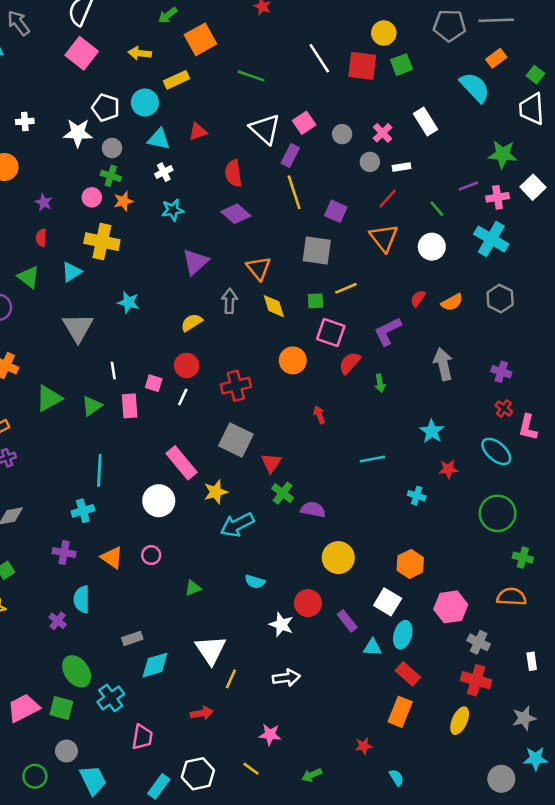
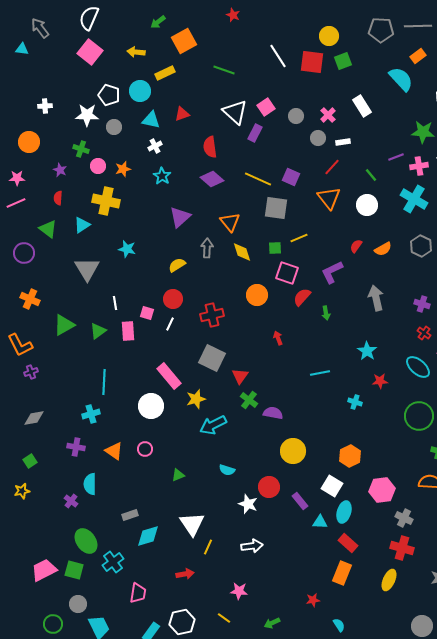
green cross: (111, 176) -> (81, 149), moved
yellow line: (294, 192) -> (258, 179), moved, turned -48
cyan star: (173, 210) -> (162, 176), turned -30

